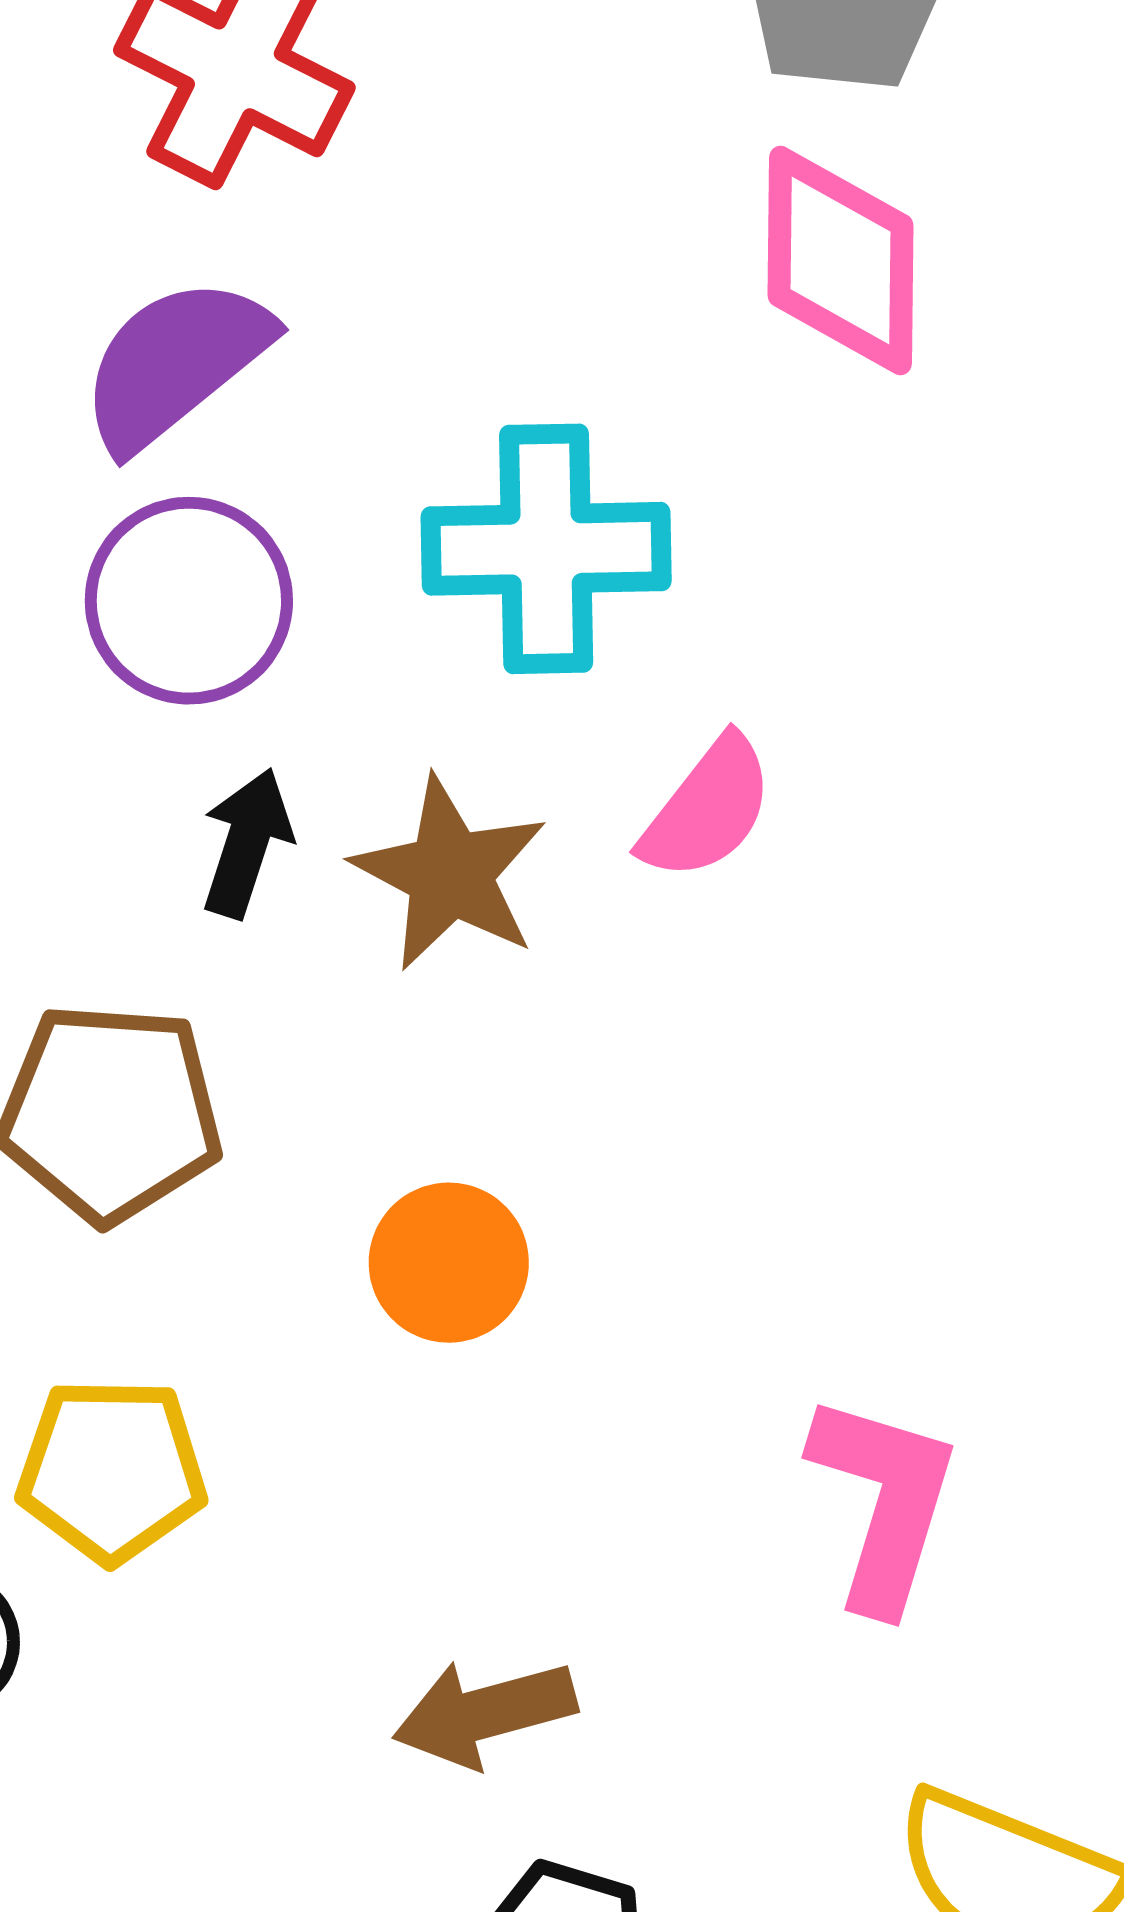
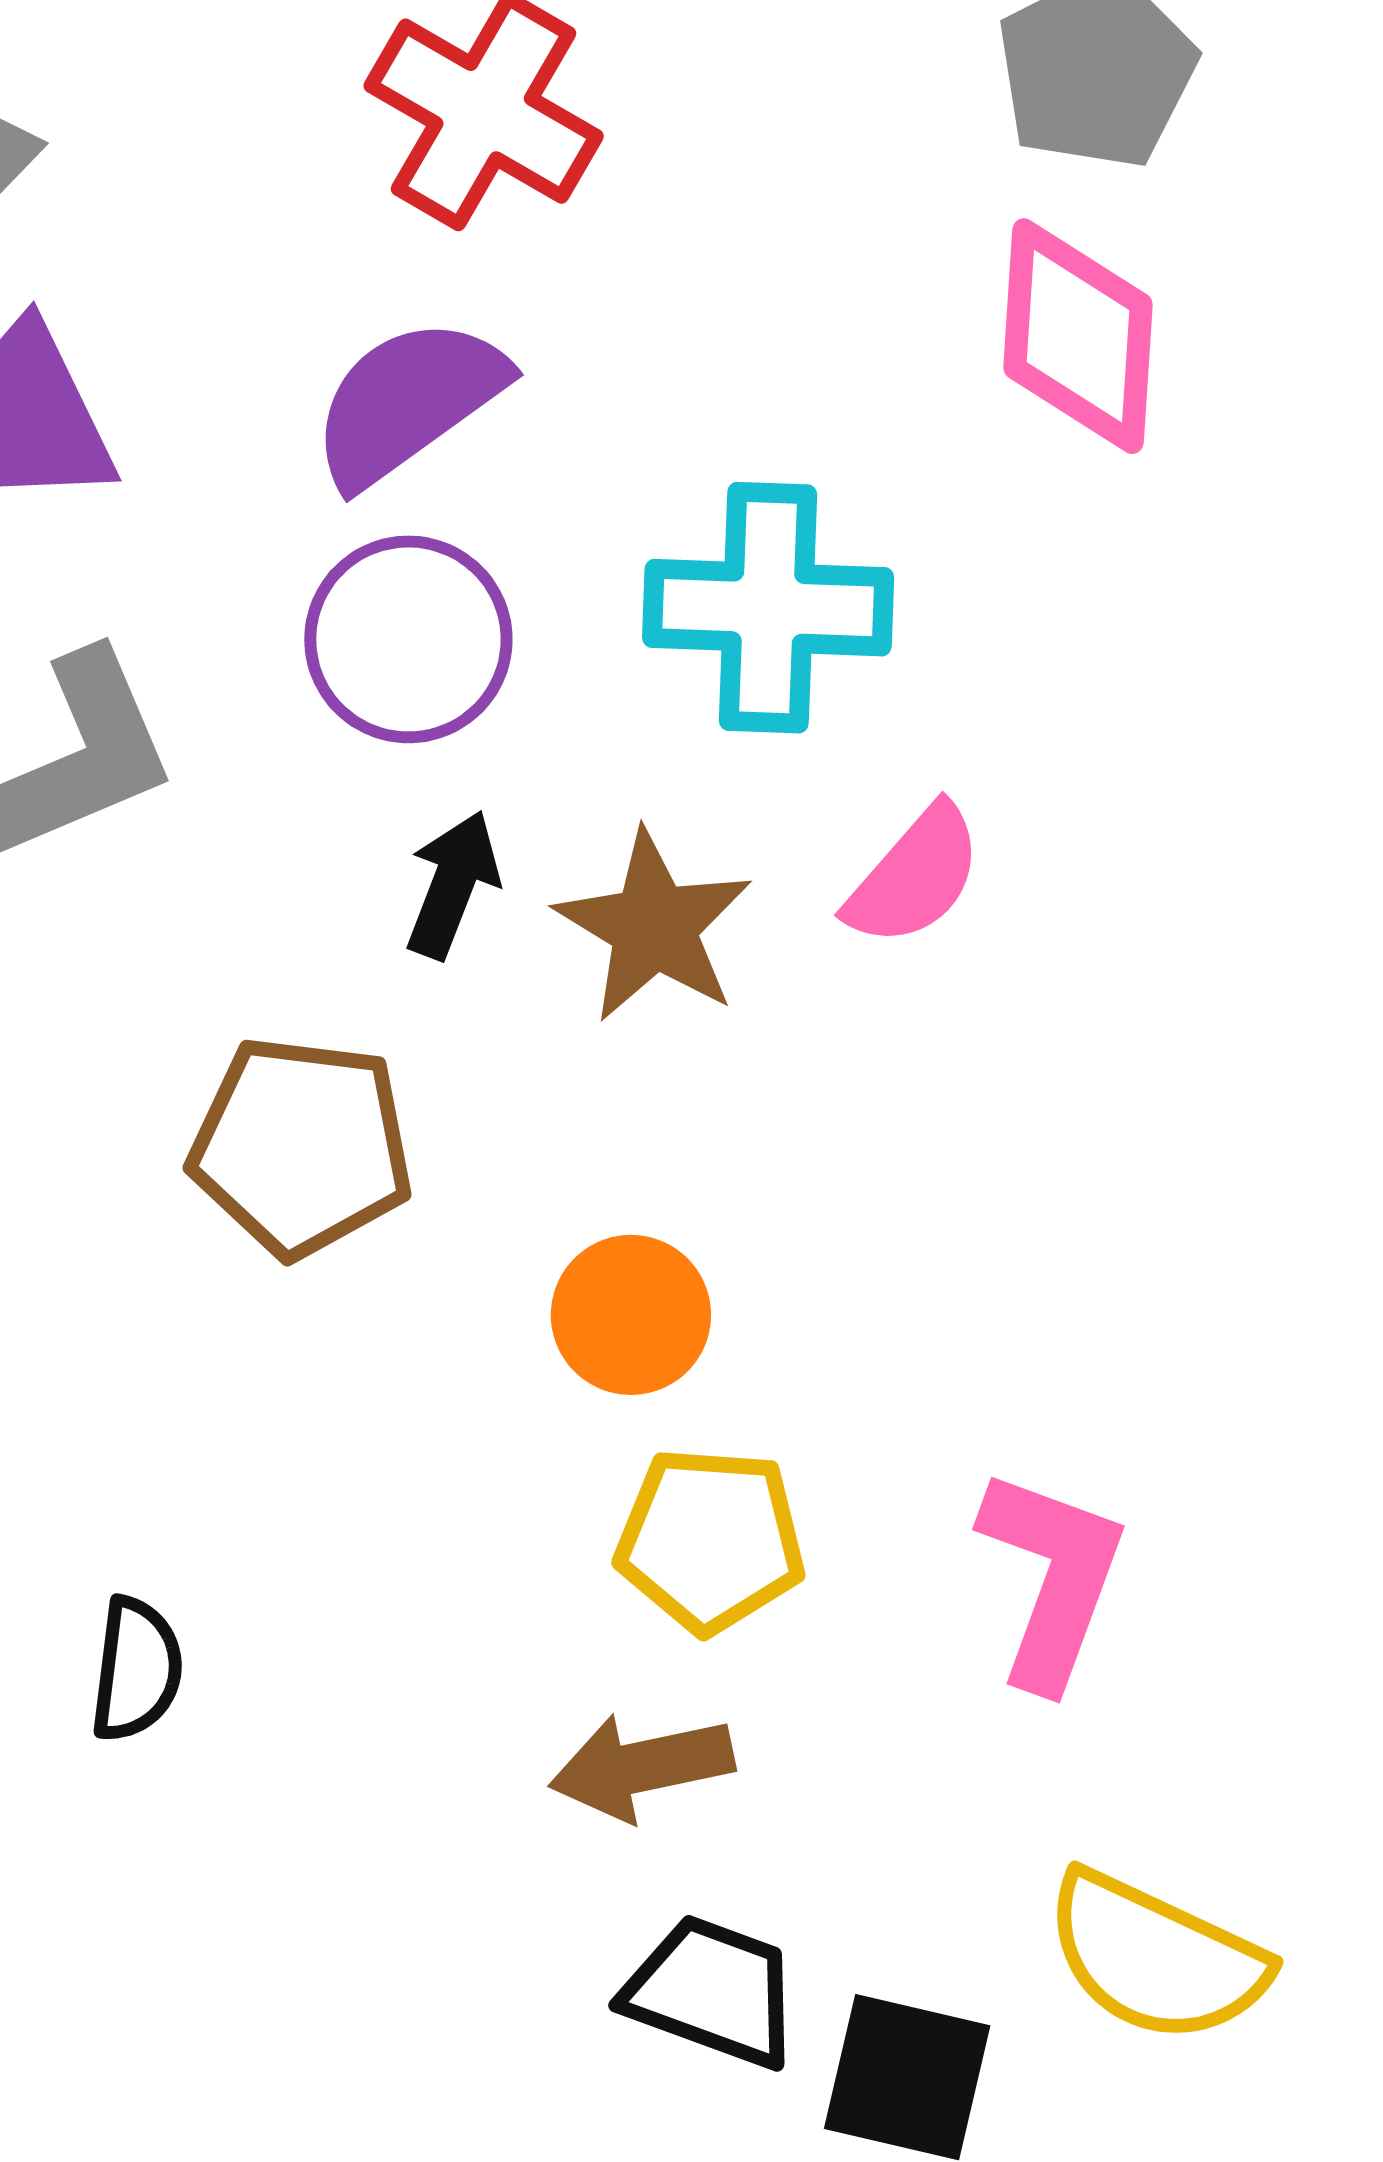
yellow pentagon: (112, 1470) -> (710, 1540), moved

